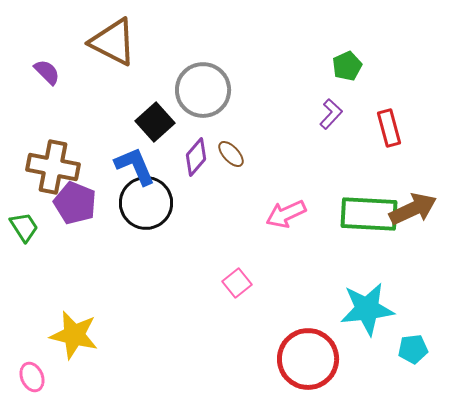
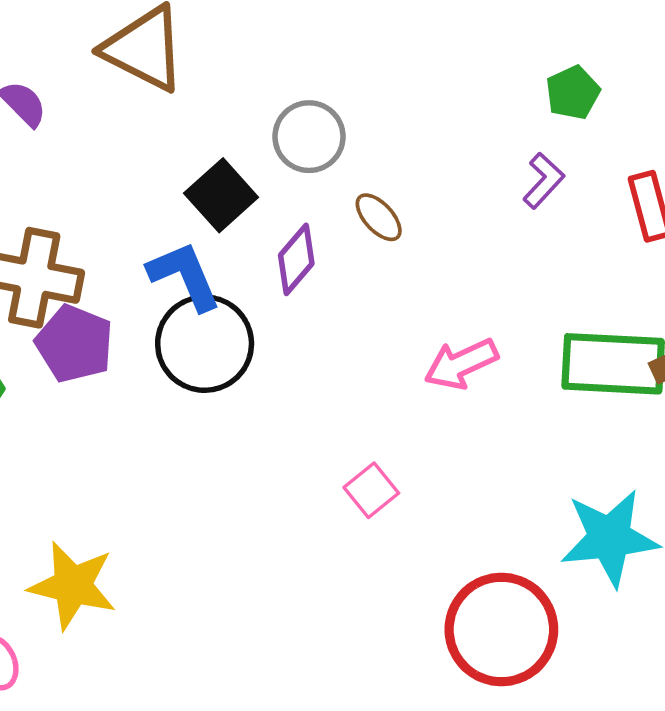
gray circle: (203, 90) -> (309, 137), size x0.7
brown ellipse: (231, 154) -> (379, 217), moved

